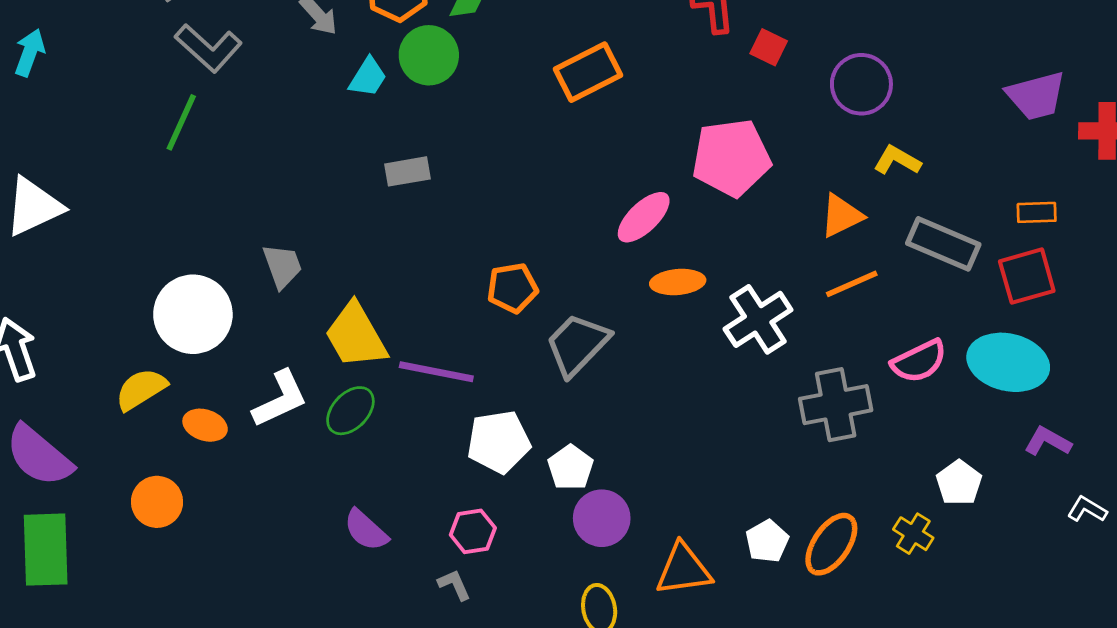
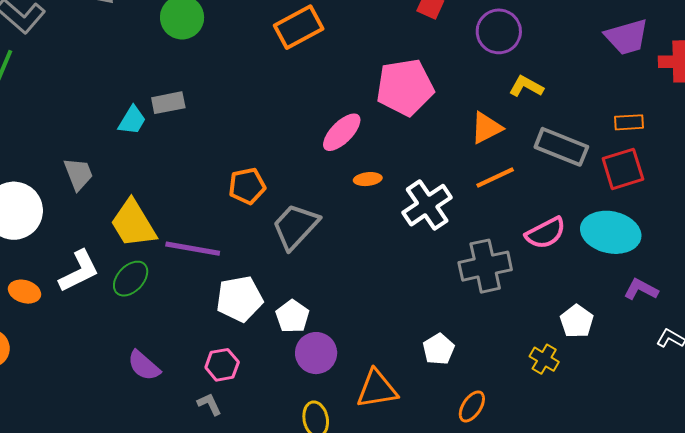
cyan trapezoid: (368, 77) -> (132, 120), moved
orange ellipse: (678, 282) -> (368, 179), size x0.7
white pentagon: (767, 541) -> (439, 349), moved
orange ellipse: (831, 544) -> (472, 406), moved, size x0.7

